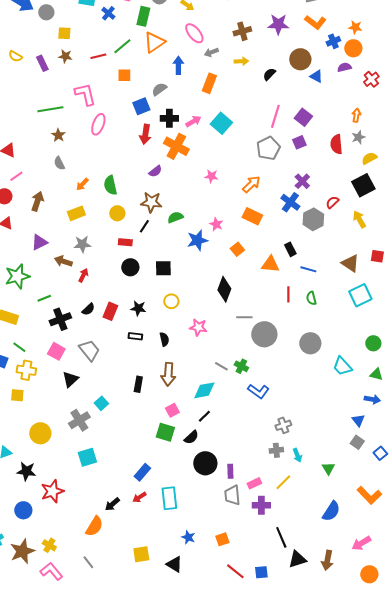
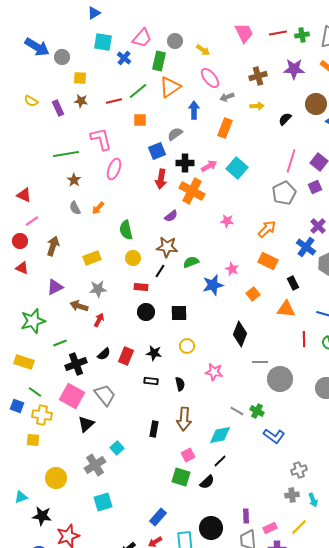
orange arrow: (82, 184) -> (98, 208), moved
black rectangle: (290, 249) -> (293, 283), moved
pink square: (56, 351) -> (72, 396), size x1.4
black circle: (205, 463) -> (211, 528), moved

